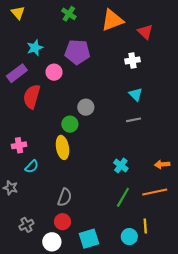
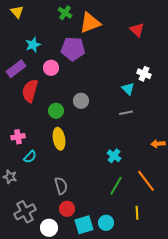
orange triangle: (112, 20) -> (90, 23), moved
white cross: (132, 60) -> (144, 74), moved, turned 32
green circle: (70, 124) -> (56, 111), moved
orange arrow: (162, 164) -> (158, 144), moved
orange line: (155, 192) -> (146, 181), turned 65
gray semicircle: (65, 197) -> (61, 186), turned -36
red circle: (62, 222) -> (67, 209), moved
gray cross: (26, 225) -> (25, 212), size x1.5
cyan circle: (129, 237) -> (106, 223), moved

